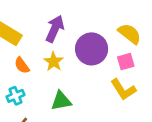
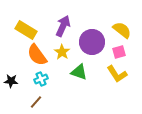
orange semicircle: (22, 65) -> (37, 55), size x1.6
cyan cross: (16, 96) -> (41, 79), moved
green triangle: (61, 101) -> (79, 72), moved, turned 30

